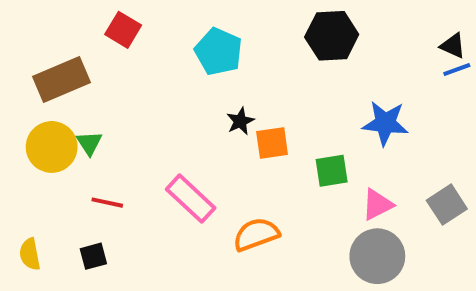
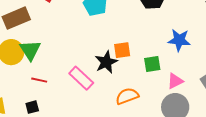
black star: (240, 121) -> (106, 62), moved, size x1.6
green triangle: (89, 143) -> (30, 50), size x1.6
orange semicircle: (256, 234) -> (127, 96), moved

